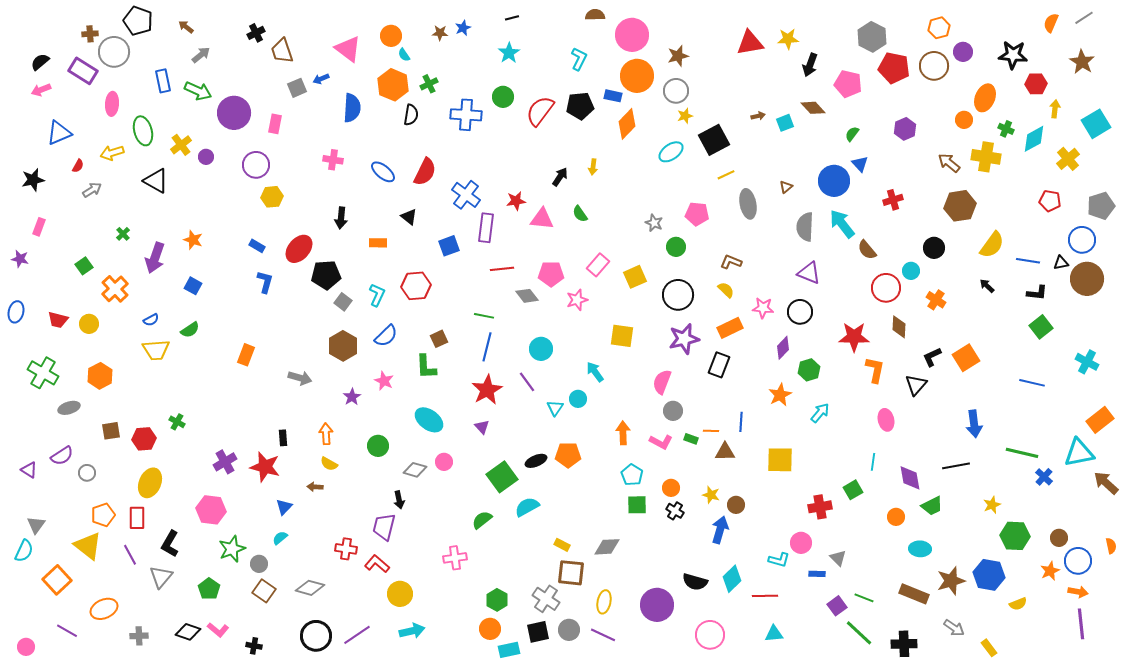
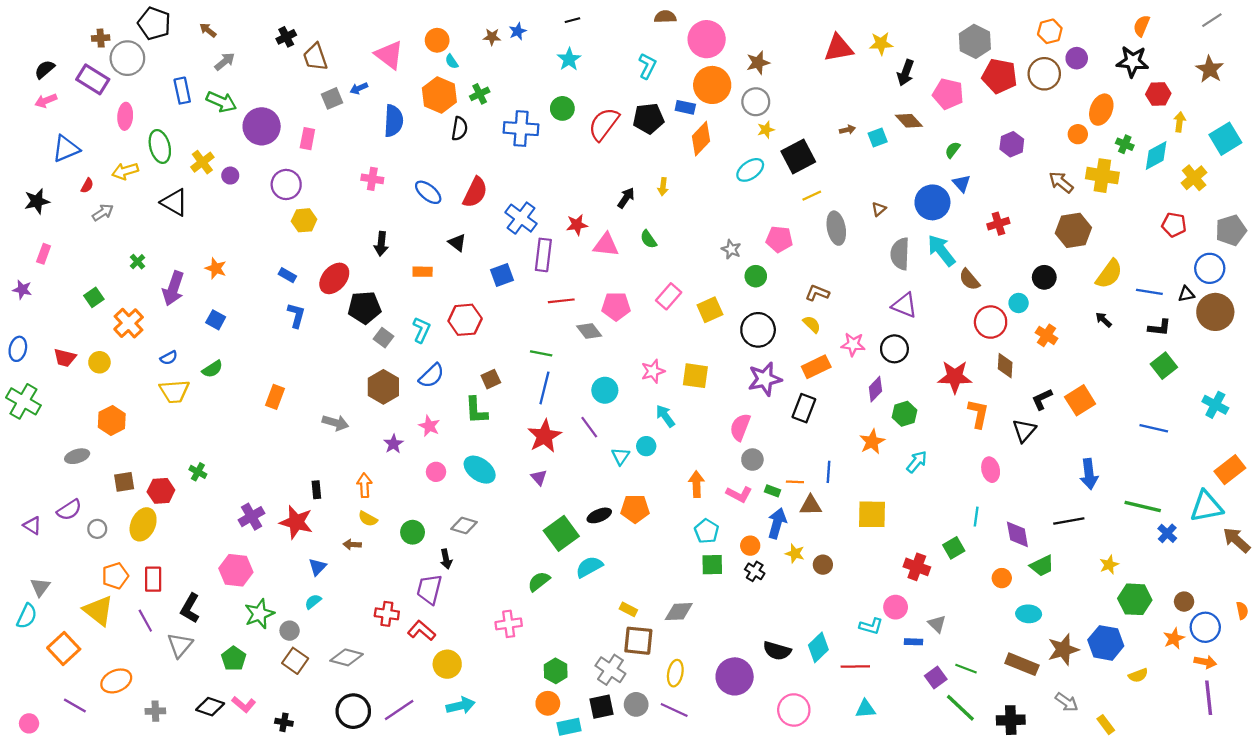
orange semicircle: (1051, 23) -> (1142, 26), moved
pink star: (577, 300) -> (653, 371), moved
green cross: (43, 373) -> (23, 401), moved
green circle: (378, 446) -> (413, 532), moved
pink circle: (444, 462) -> (436, 472), moved
yellow ellipse: (150, 483) -> (143, 524), moved
red cross: (820, 507) -> (917, 567), turned 30
blue arrow: (720, 530) -> (777, 523), moved

